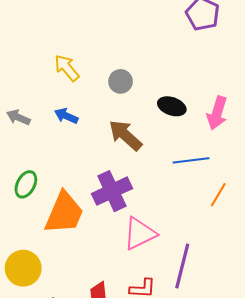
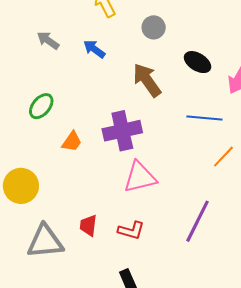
orange trapezoid: (64, 213) -> (72, 142), size x0.5
purple line: (182, 266) -> (198, 221), moved

